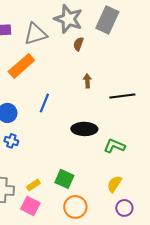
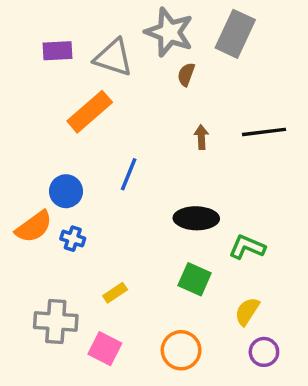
gray triangle: (35, 34) -> (113, 58), turned 35
black line: (122, 96) -> (264, 132), moved
green square: (64, 179) -> (195, 279), moved
yellow rectangle: (33, 185) -> (115, 293), moved

